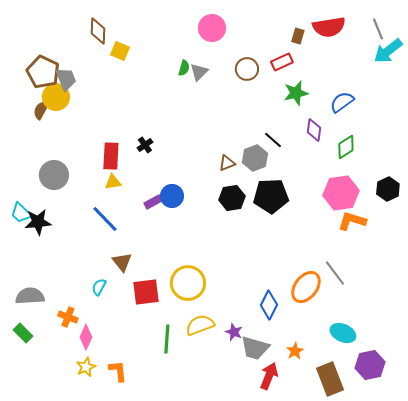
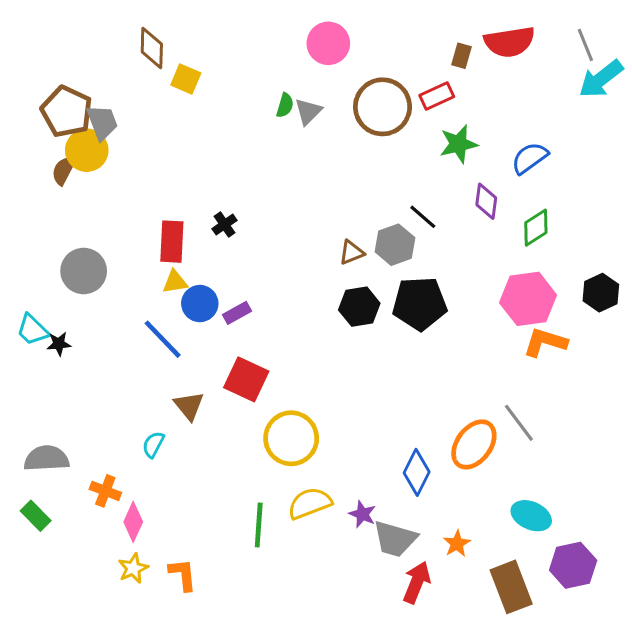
brown circle: (247, 69) -> (383, 107), size x1.6
blue circle: (172, 196) -> (200, 304), moved
black star: (38, 222) -> (59, 344), size x0.6
red square: (146, 292) -> (246, 379), moved, turned 32

